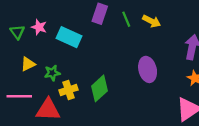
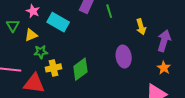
yellow arrow: (152, 21) -> (141, 27), moved, turned 42
green triangle: (17, 32) -> (13, 26), moved
yellow triangle: (28, 64) -> (31, 35), moved

